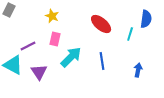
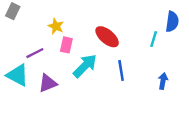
yellow star: (52, 16) -> (56, 26), moved
red ellipse: (101, 24) -> (107, 37), moved
purple triangle: (39, 72) -> (48, 83), turned 42

